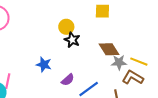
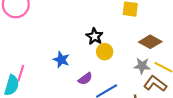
yellow circle: (66, 27) -> (105, 52), moved
brown diamond: (109, 49) -> (150, 42), moved, turned -35

